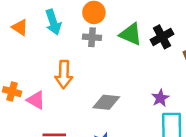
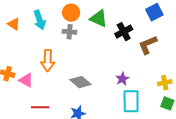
green triangle: (131, 34) -> (99, 18), moved
gray diamond: (106, 102) -> (80, 82), turned 35

